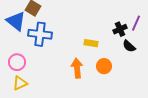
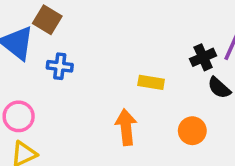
blue cross: (40, 34) -> (60, 66), size x0.6
orange circle: (104, 66) -> (192, 131), moved

